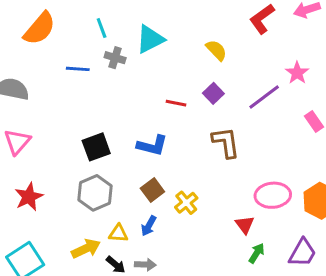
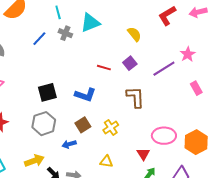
blue line: (78, 69) -> (39, 39), turned -56
yellow cross: (186, 203) -> (111, 127), moved
blue arrow: (149, 226) -> (69, 144), moved, turned 40
yellow triangle: (118, 233) -> (106, 162), moved

